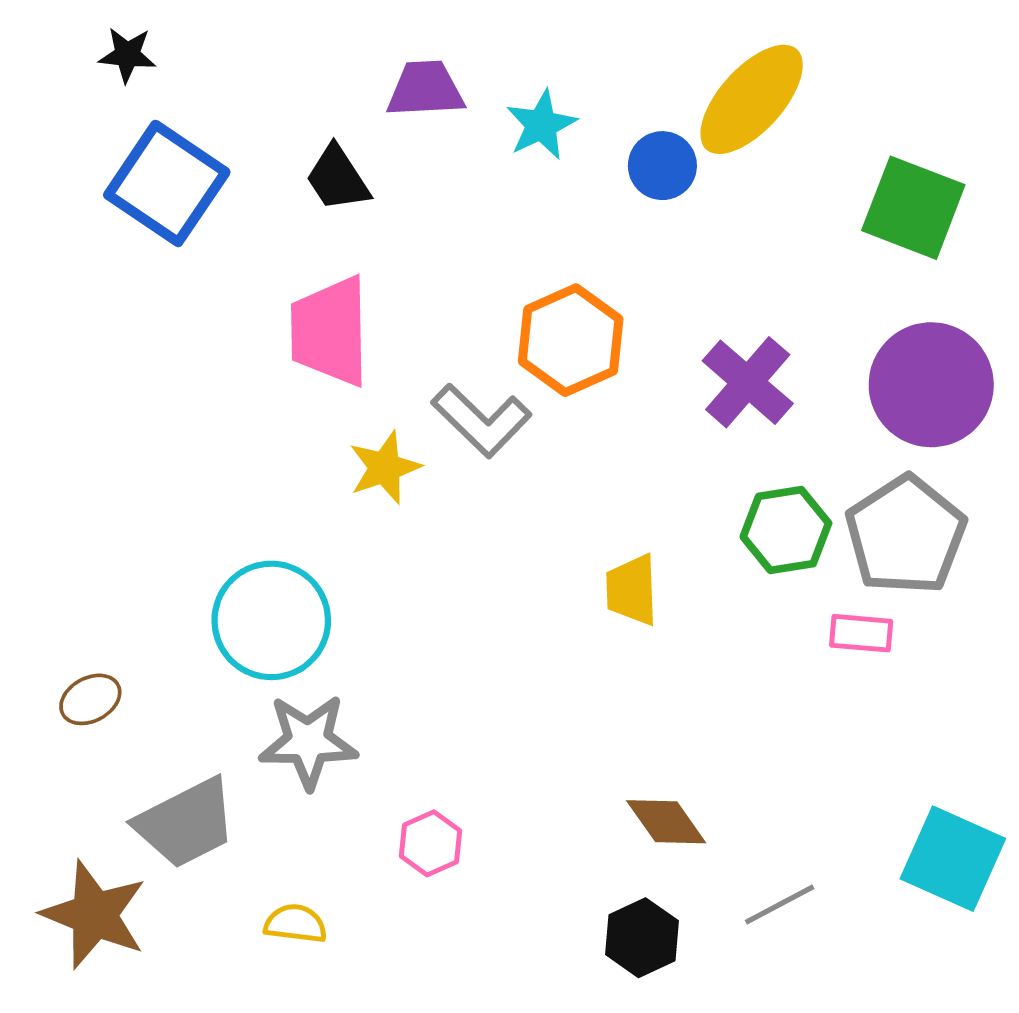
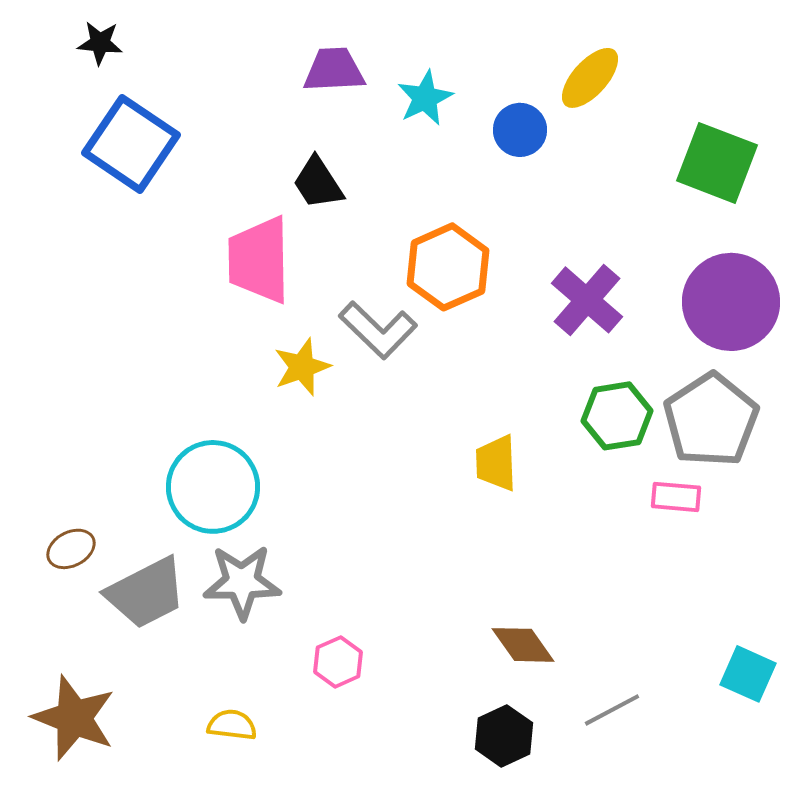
yellow ellipse: (752, 99) -> (590, 78), size x0.7
black trapezoid: (338, 178) -> (318, 183), moved
gray trapezoid: (186, 823) -> (146, 593), moved
cyan square: (953, 859) -> (748, 674), size x0.7

